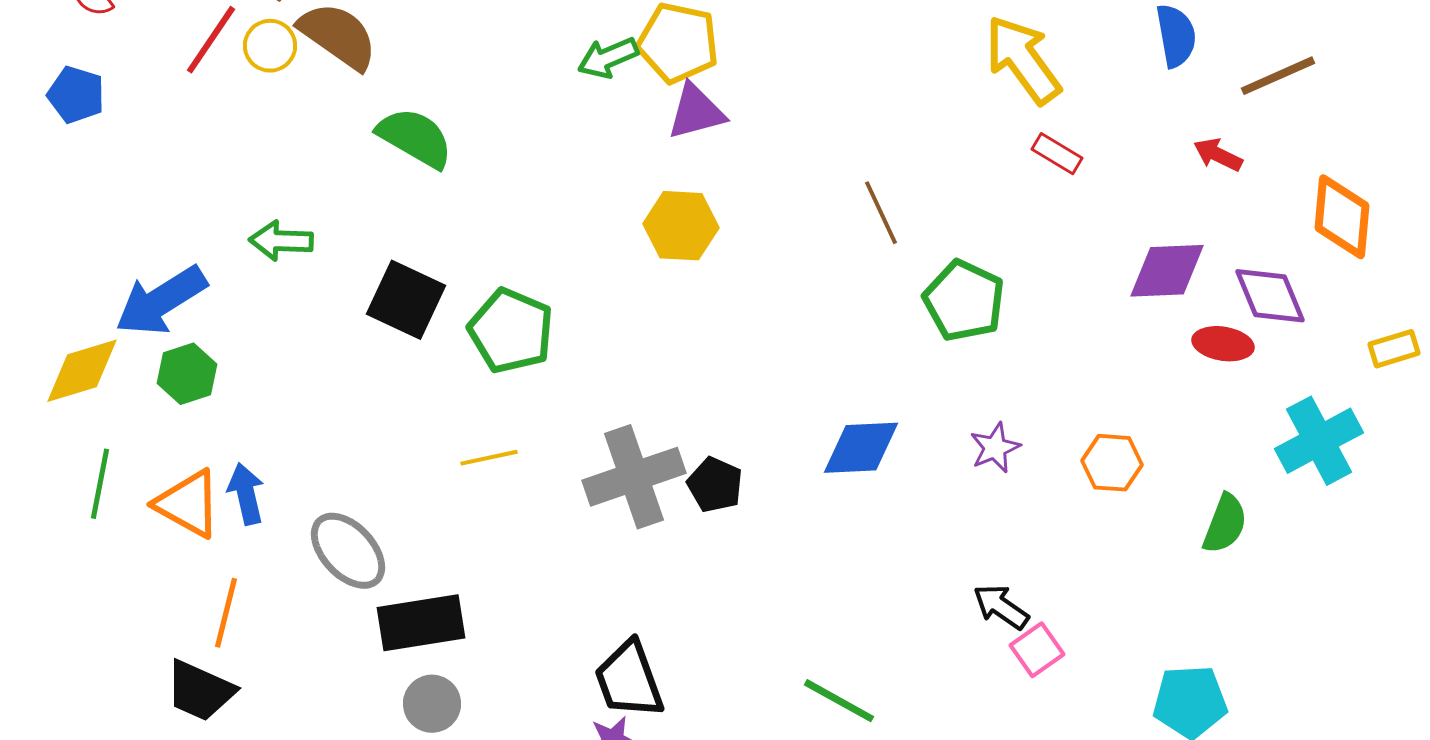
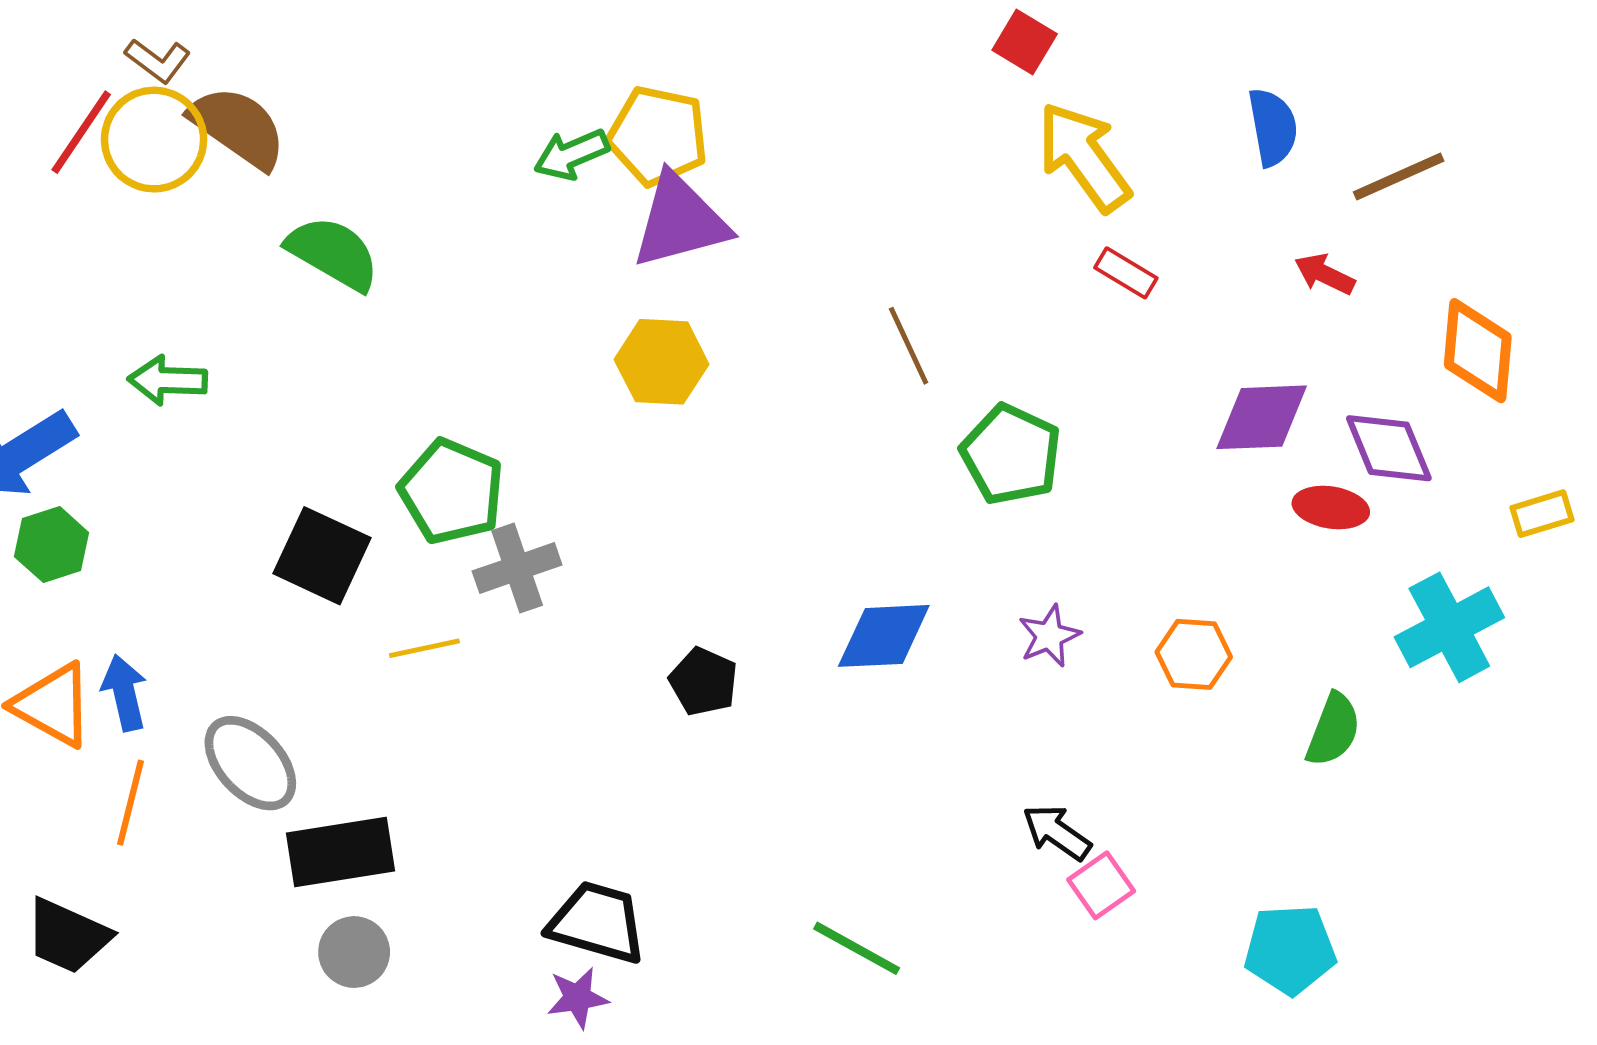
yellow circle: (270, 46) -> (154, 140), size x1.6
purple triangle: (696, 112) -> (680, 221), size x1.4
black square: (406, 300) -> (322, 556), moved
gray cross: (634, 477) -> (517, 568), moved, size x0.7
orange line: (226, 613) -> (131, 803), moved
black trapezoid: (629, 680) -> (597, 922), turned 126

